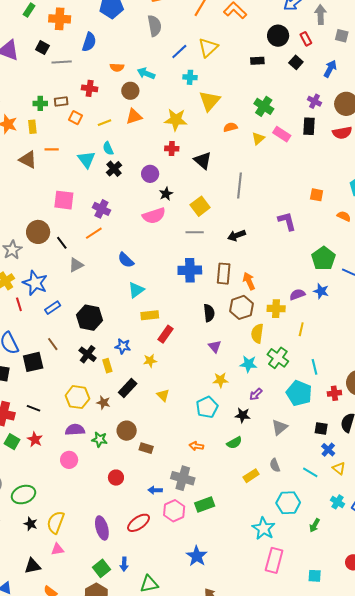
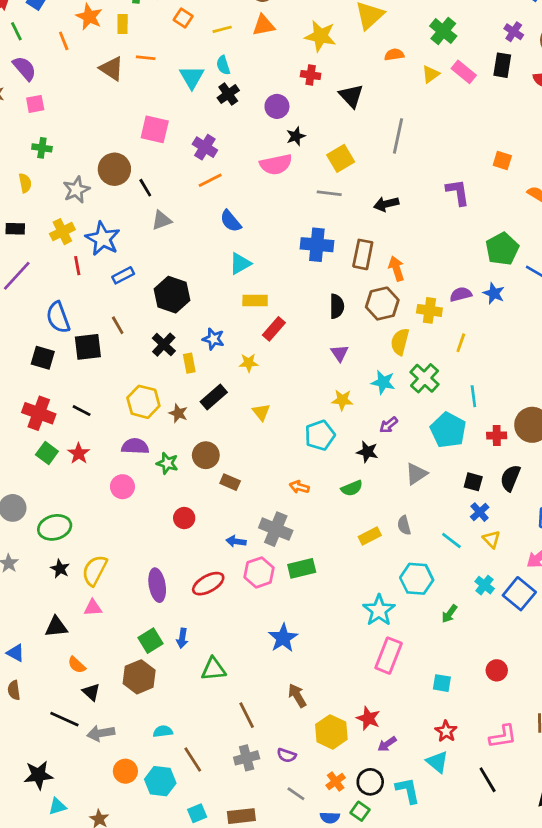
orange line: (94, 233) -> (210, 180), moved

